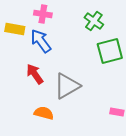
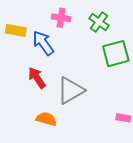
pink cross: (43, 14) -> (61, 18), moved

